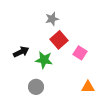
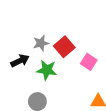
gray star: (52, 19) -> (41, 43), moved

